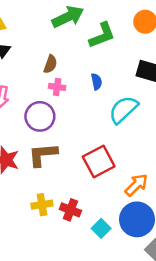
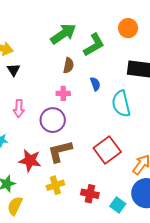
brown semicircle: (50, 64) -> (69, 65), moved
cyan semicircle: (123, 110) -> (121, 104), turned -52
yellow cross: (42, 205) -> (55, 185), moved

